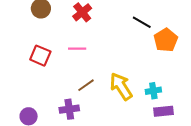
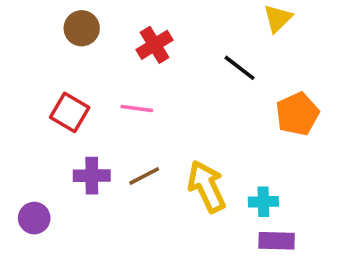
black line: (142, 22) -> (240, 68), moved
purple cross: (69, 109) -> (92, 176), moved

